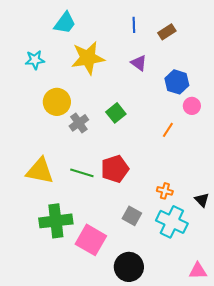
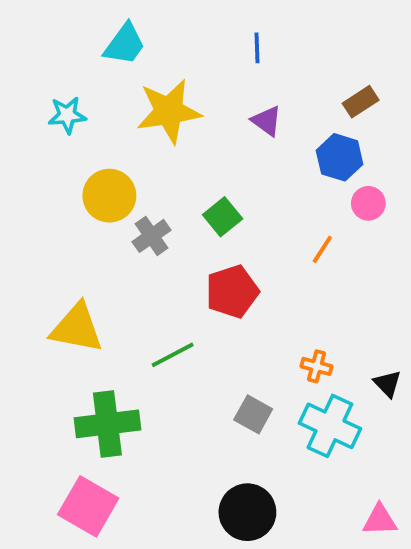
brown rectangle: (167, 32) -> (361, 102), moved
red pentagon: (115, 169) -> (232, 292), moved
green line: (82, 173) -> (173, 355), moved, turned -45
pink square: (91, 240) -> (88, 506), moved

